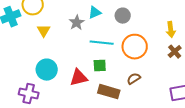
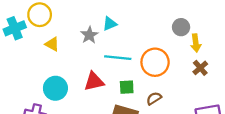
gray circle: (123, 16) -> (181, 27), moved
yellow triangle: (44, 31) -> (52, 44), turned -32
green square: (100, 66) -> (127, 87), moved
red triangle: (79, 78) -> (94, 81), moved

